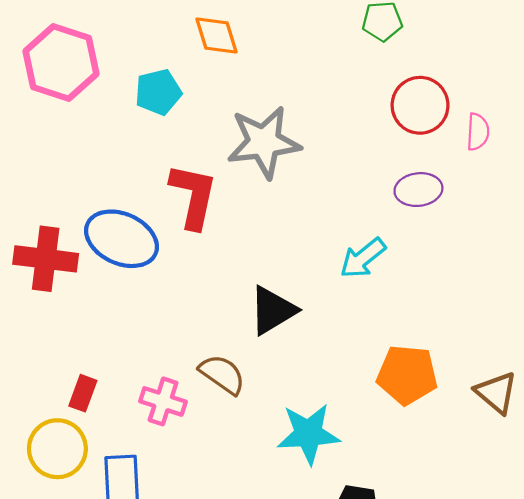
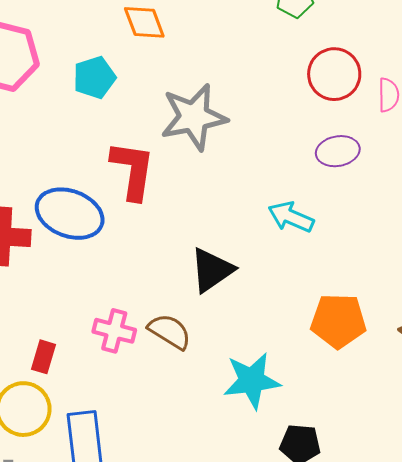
cyan arrow: (363, 258) -> (291, 217), turned 66
pink cross: (163, 401) -> (114, 331), moved

